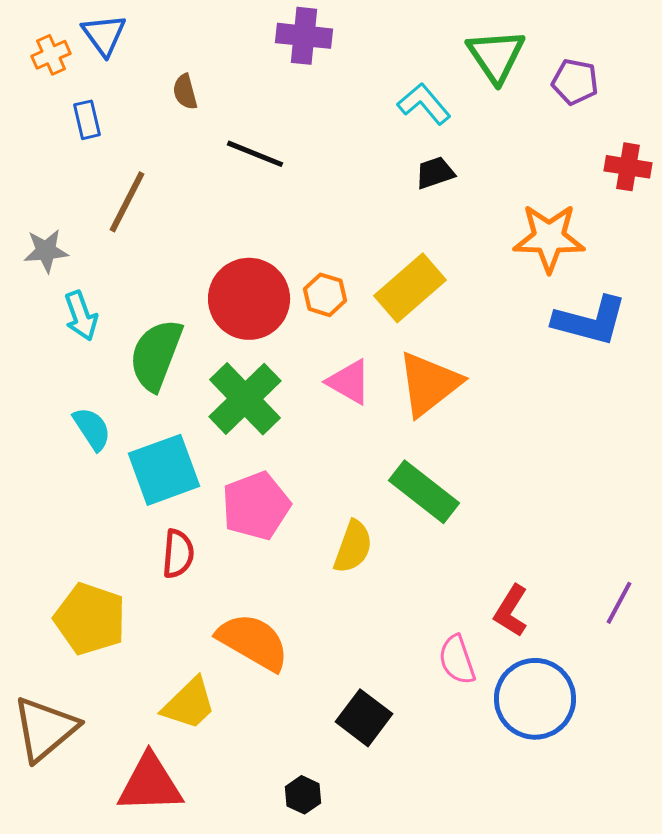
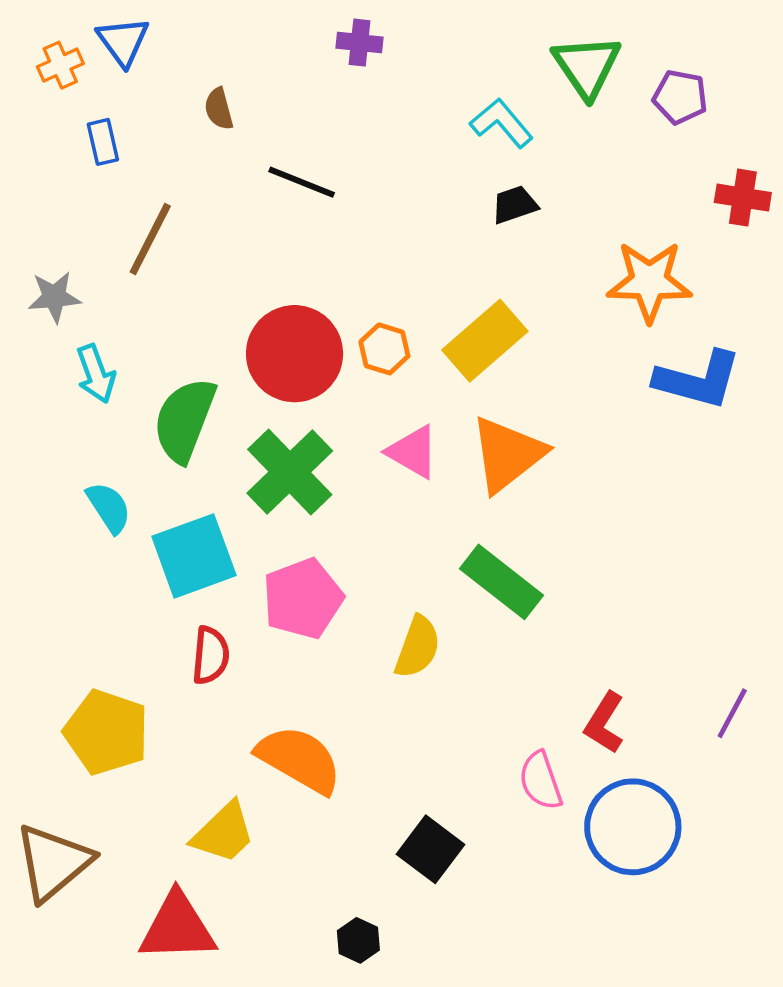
purple cross: (304, 36) -> (360, 43), size x0.7

